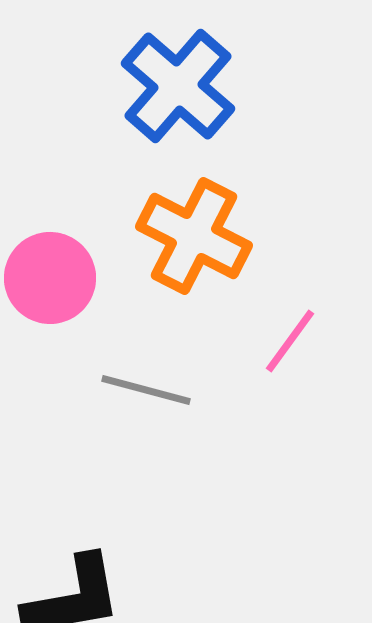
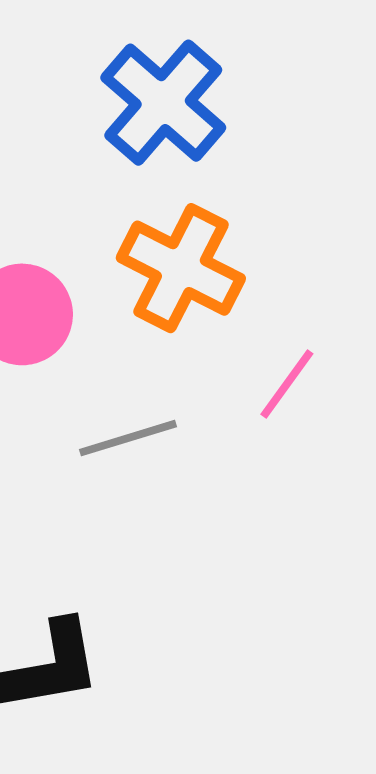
gray line: (146, 390) -> (128, 438), turned -32

